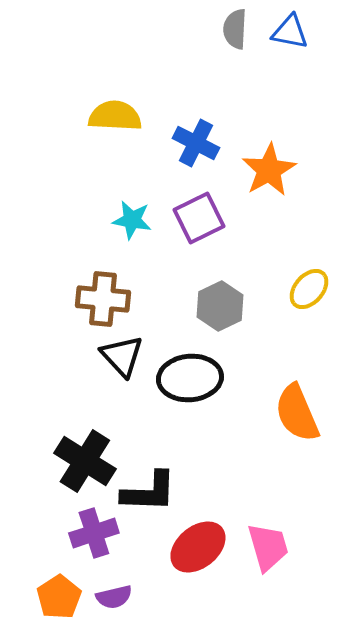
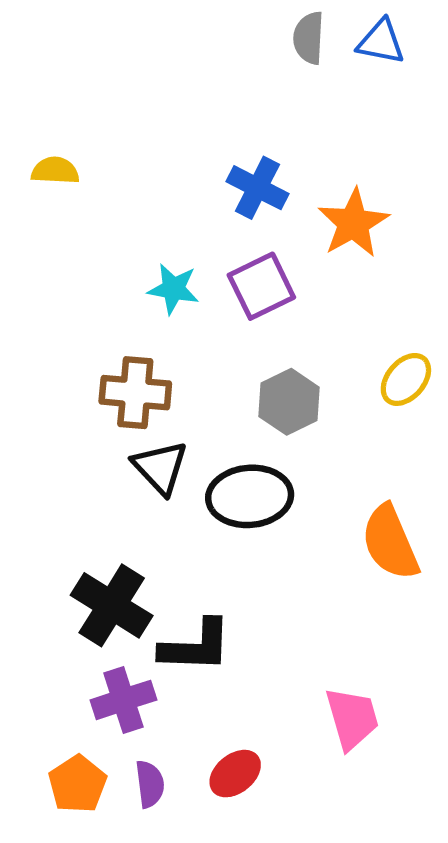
yellow semicircle: (115, 116) -> (55, 171), moved, size x0.7
red ellipse: (198, 547) -> (235, 774), moved, size x0.7
purple semicircle: (114, 597) -> (150, 784), turned -84

